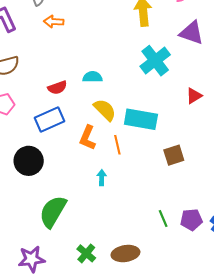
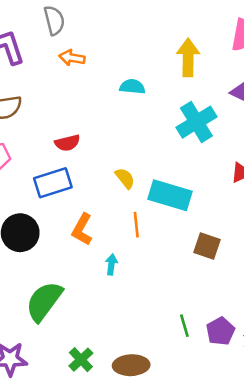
cyan semicircle: (92, 77) -> (132, 87), moved
yellow semicircle: (105, 110) -> (125, 178), size x0.7
orange L-shape: (88, 138) -> (82, 229), moved
brown square: (174, 155) -> (207, 246), turned 30
purple pentagon: (191, 220) -> (220, 331), turned -30

